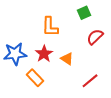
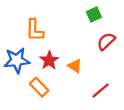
orange L-shape: (50, 27) -> (35, 30), moved

